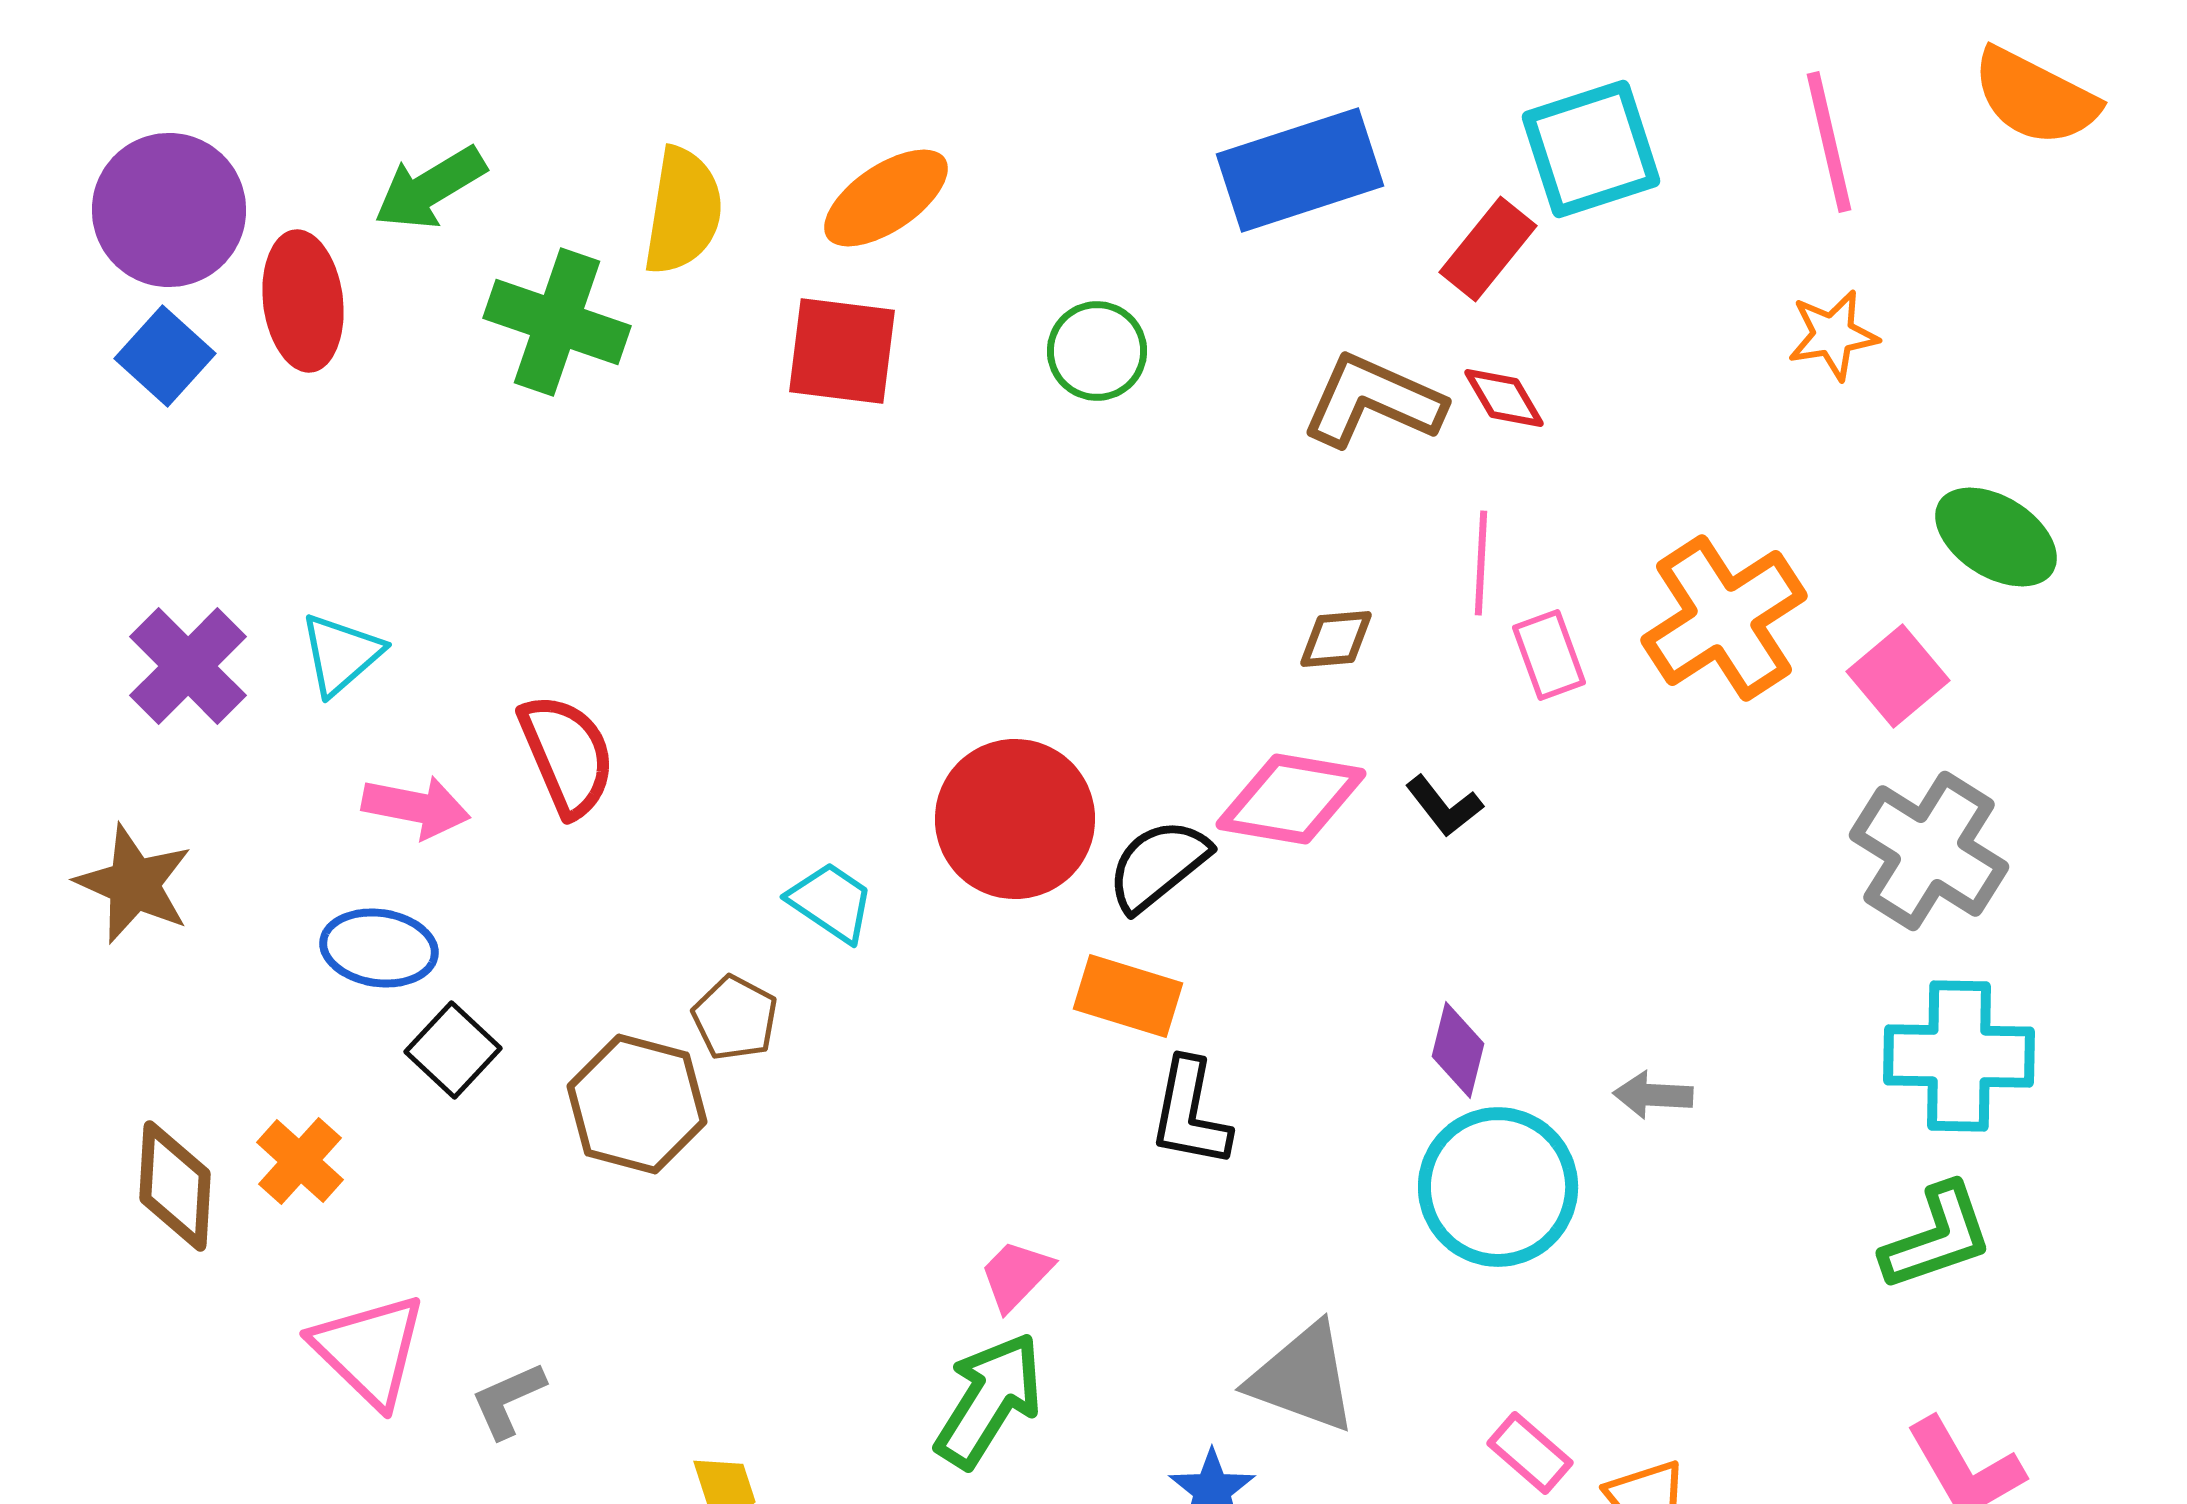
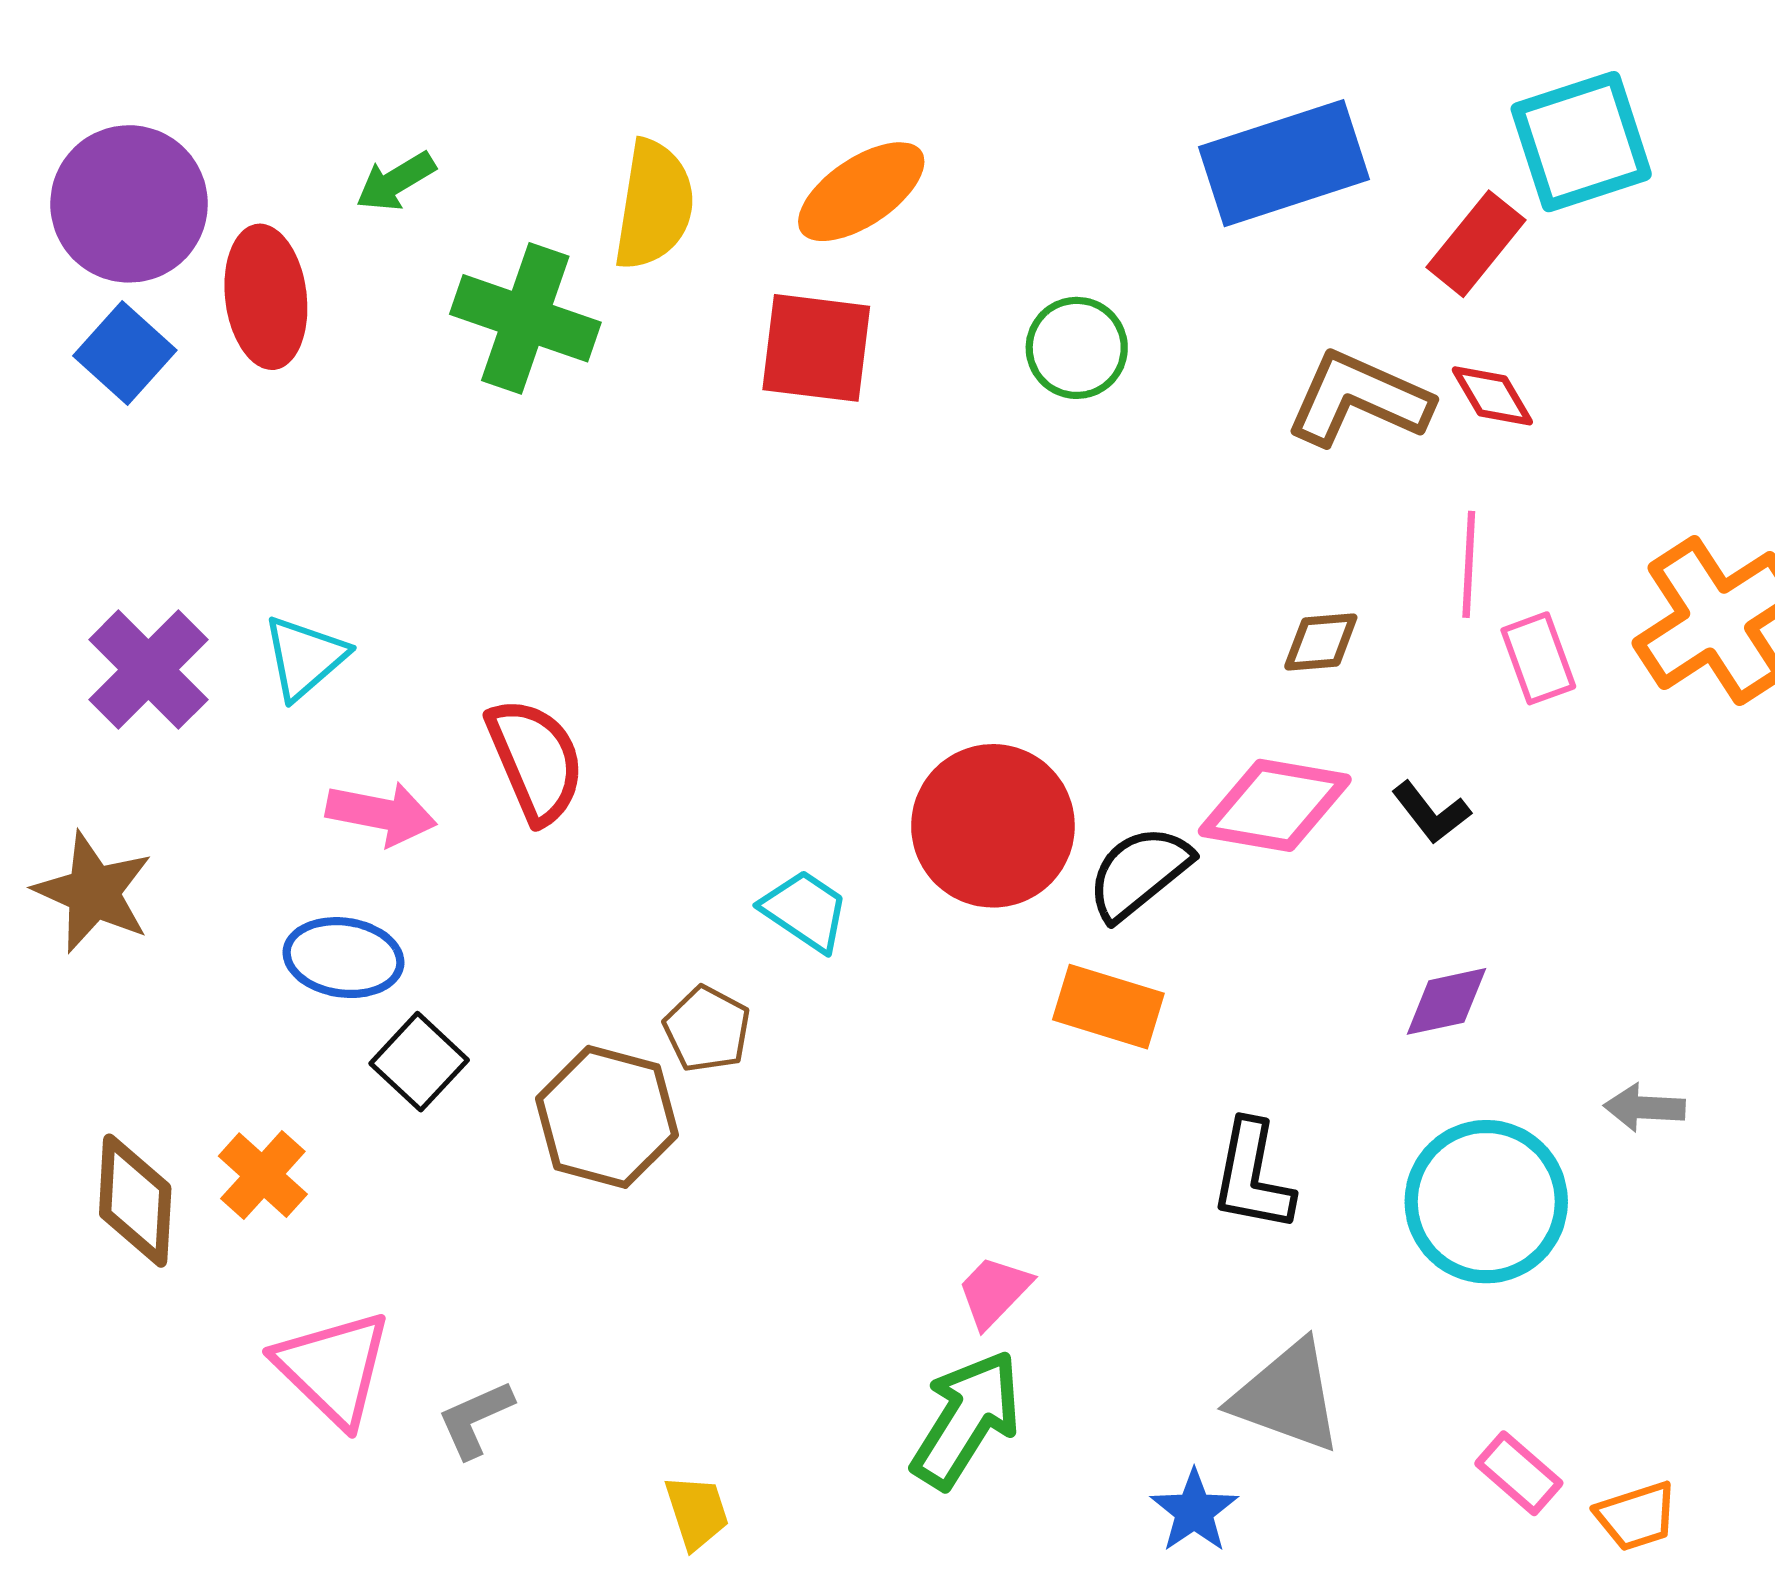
green arrow: (430, 188) -> (396, 181), size x0.7
purple diamond: (1458, 1050) -> (1446, 1001), moved, turned 64
black L-shape: (1190, 1113) -> (1252, 1176), moved

